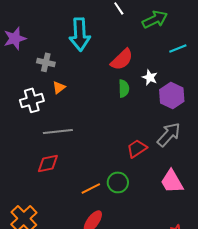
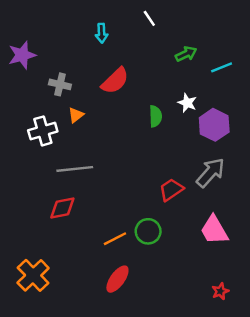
green arrow: (155, 19) -> (186, 54), moved, size x0.7
cyan arrow: (80, 34) -> (102, 33), moved, size x0.5
red semicircle: (122, 59) -> (115, 81), moved

